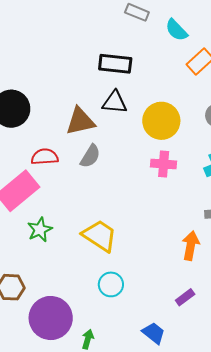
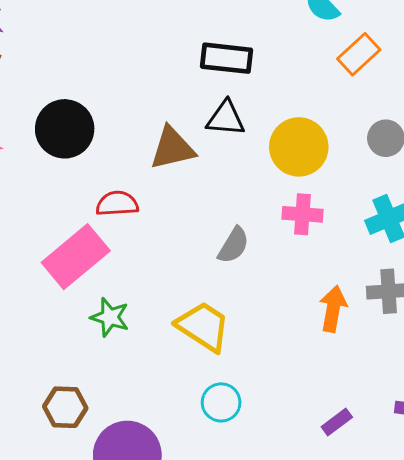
gray semicircle: (90, 156) -> (233, 245), moved
green star: (40, 230) -> (110, 317), turned -30
orange arrow: (191, 246) -> (333, 309), moved

